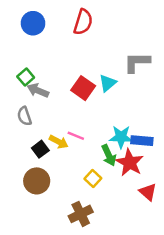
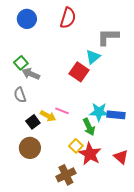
gray L-shape: (137, 62) -> (108, 37), moved
cyan triangle: (108, 83) -> (93, 57), moved
red square: (83, 88) -> (79, 72), moved
red star: (130, 163) -> (90, 154), moved

